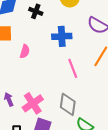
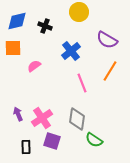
blue cross: (62, 36) -> (71, 51), turned -36
pink semicircle: (25, 51) -> (34, 66), turned -144

